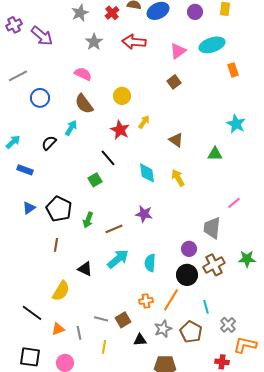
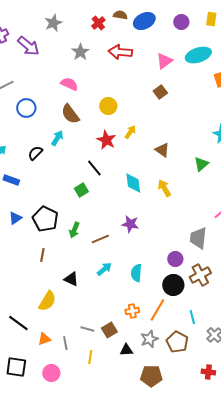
gray star: (80, 13) -> (53, 23), moved
green triangle: (215, 154) -> (201, 164), turned -42
cyan arrow: (118, 259) -> (104, 269), size x0.7

